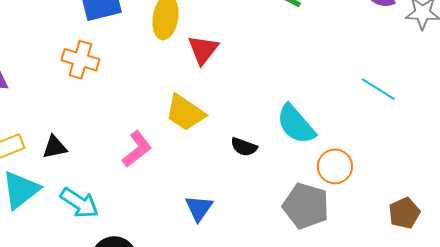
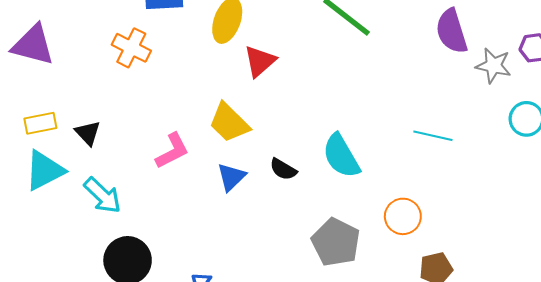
cyan line: (378, 89) -> (433, 136), turned -30
black triangle: (55, 147) -> (88, 133), turned 48
orange circle: (335, 166) -> (403, 216), moved
blue triangle: (199, 208) -> (231, 177), moved

